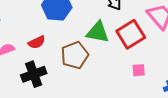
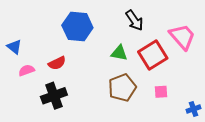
green triangle: (98, 32) -> (119, 53), size x0.7
brown pentagon: (75, 55) -> (122, 88), moved

